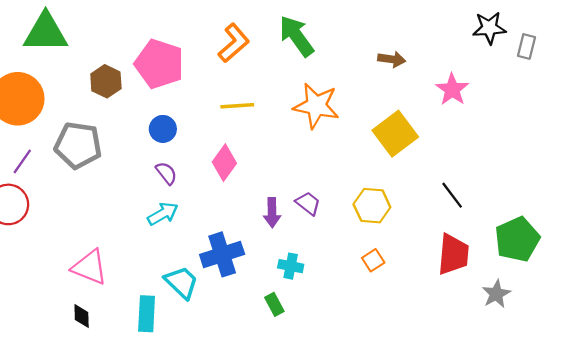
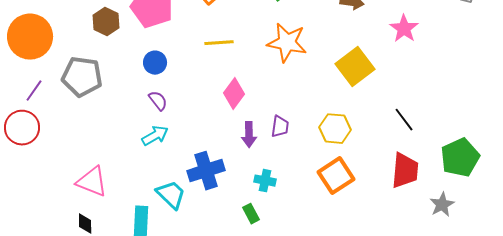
pink diamond: (224, 163) -> (234, 94), moved
purple trapezoid: (308, 203) -> (280, 127), turned 60
orange square: (373, 260) -> (336, 176), size x1.8

